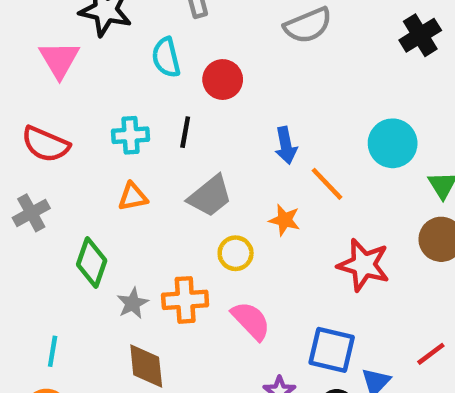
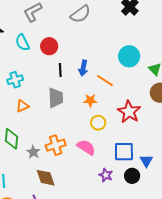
black line: (185, 132) -> (60, 70), moved
blue arrow: (286, 145) -> (83, 68), turned 35
gray trapezoid: (210, 196) -> (56, 98), turned -40
yellow circle: (236, 253) -> (98, 123), moved
red star: (364, 265) -> (129, 112), turned 30

